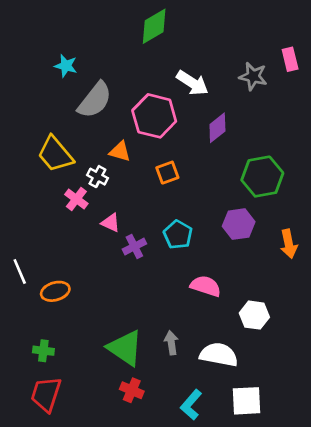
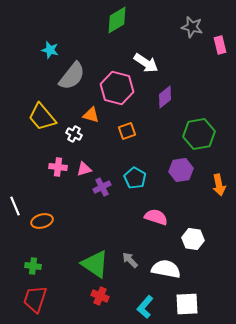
gray star: (253, 76) -> (192, 27), moved
pink cross: (76, 199) -> (58, 167), moved, turned -30
pink triangle: (111, 223) -> (84, 169), turned -42
gray arrow: (171, 343) -> (130, 260), turned -36

